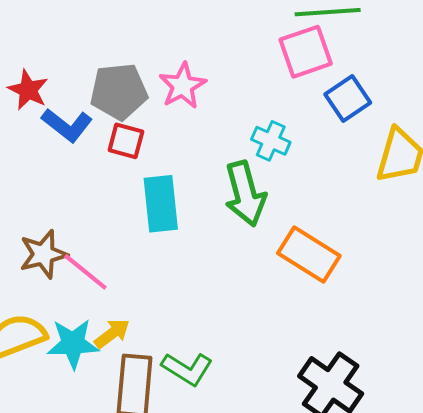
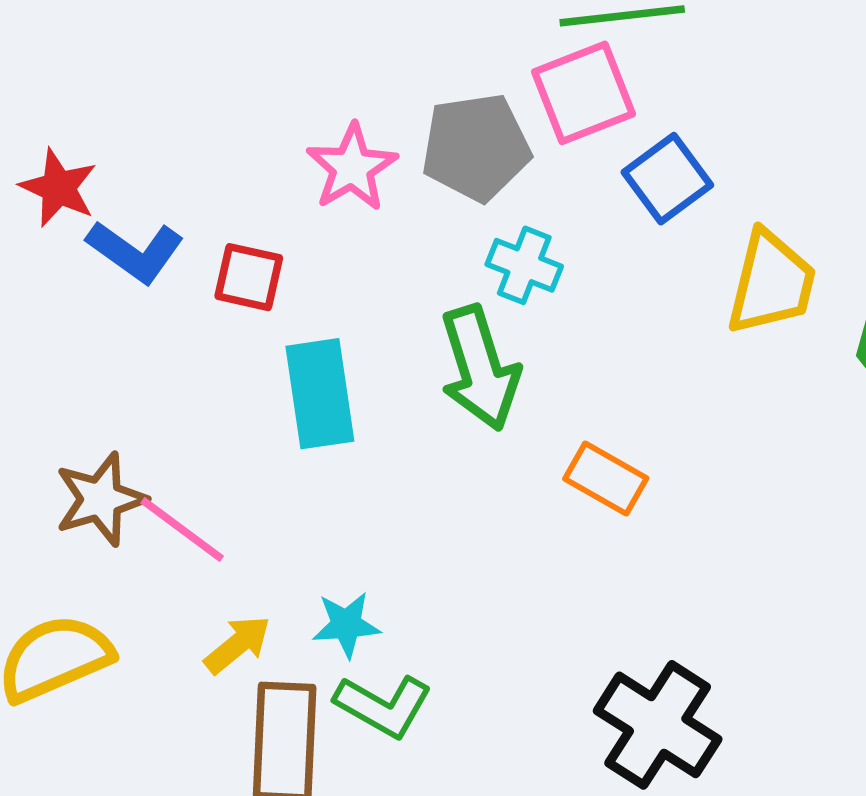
gray pentagon: (119, 91) -> (476, 147), moved
orange rectangle: (309, 254) -> (606, 478), size x0.7
cyan star: (73, 344) -> (346, 625), moved, size x0.7

